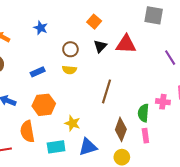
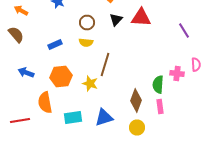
brown line: (106, 91) -> (105, 64), moved
yellow star: (73, 123) -> (90, 84), moved

